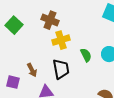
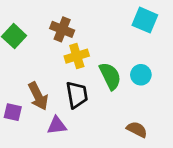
green semicircle: (86, 55) -> (110, 76), size x1.5
brown arrow: (32, 70) -> (38, 96), size x1.5

